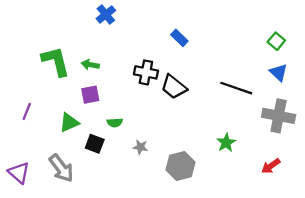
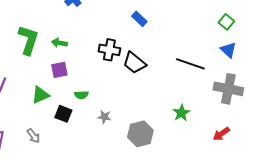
green L-shape: (56, 61) -> (28, 40), turned 32
gray arrow: (61, 168) -> (33, 136), size x0.6

